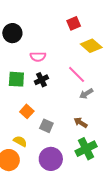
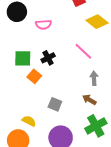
pink semicircle: (38, 57) -> (43, 25), moved
gray arrow: (86, 94) -> (94, 78), moved, turned 120
orange square: (27, 111) -> (34, 76), moved

